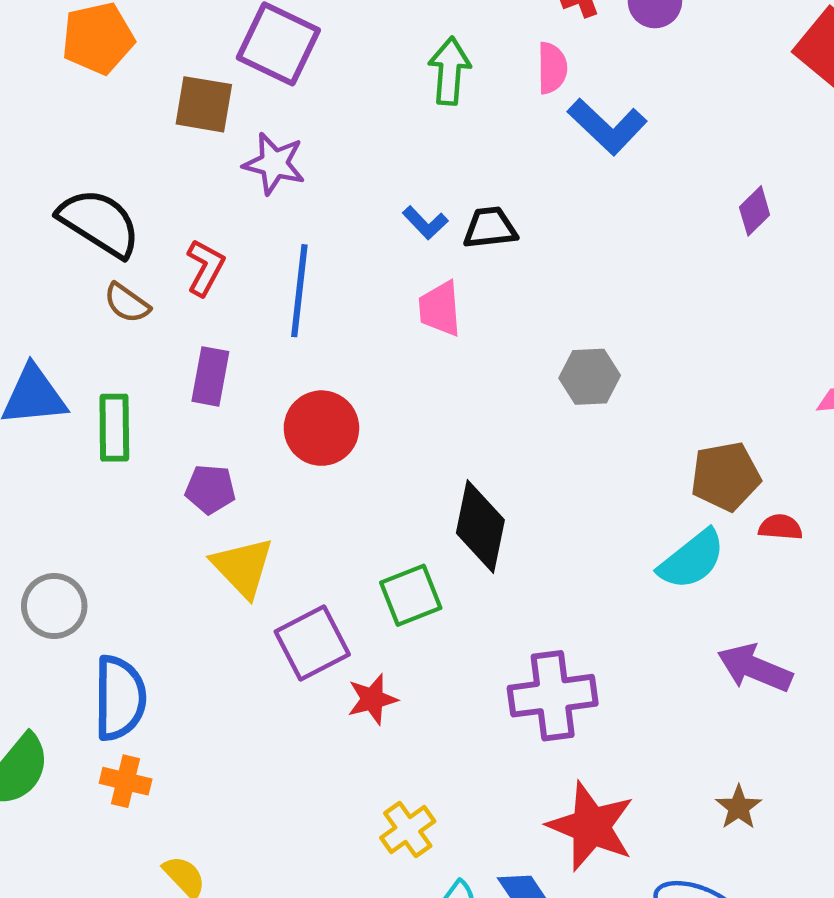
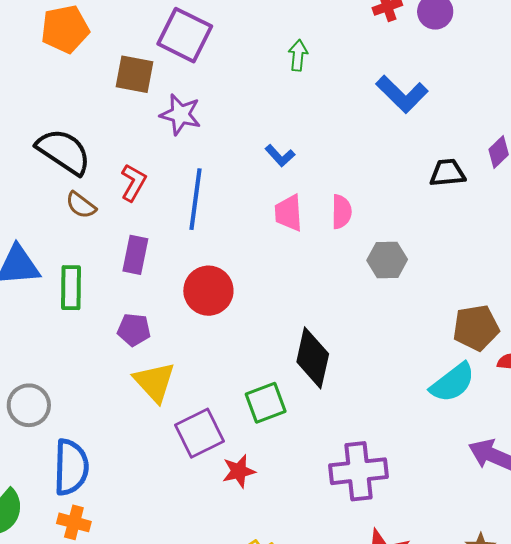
pink semicircle: (552, 68) -> (341, 212), moved
green arrow: (449, 71) -> (298, 55), size x0.7
black trapezoid: (490, 228) -> (447, 173), moved

